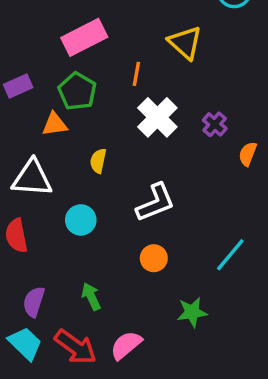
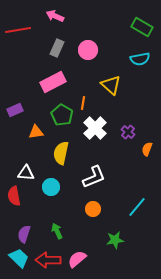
green pentagon: (77, 91) -> (62, 115), moved
yellow semicircle: (98, 161) -> (61, 153), size x1.6
white triangle: (32, 178) -> (26, 173), moved, size x0.7
red arrow: (76, 347) -> (48, 260), turned 145

